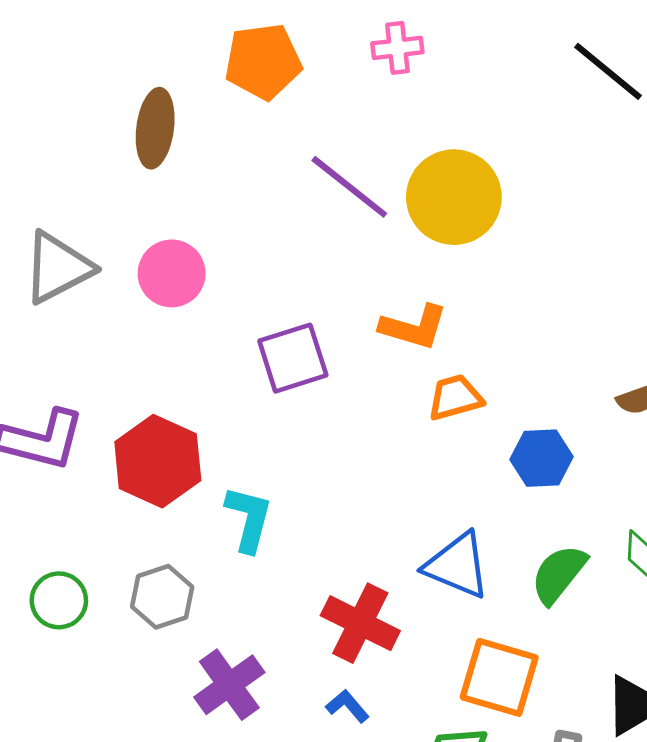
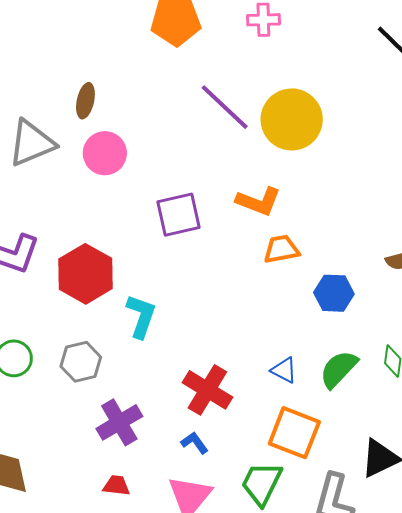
brown ellipse: (155, 128) -> (85, 101), moved, size x0.7
blue triangle: (457, 565) -> (284, 370), moved, size x0.6

